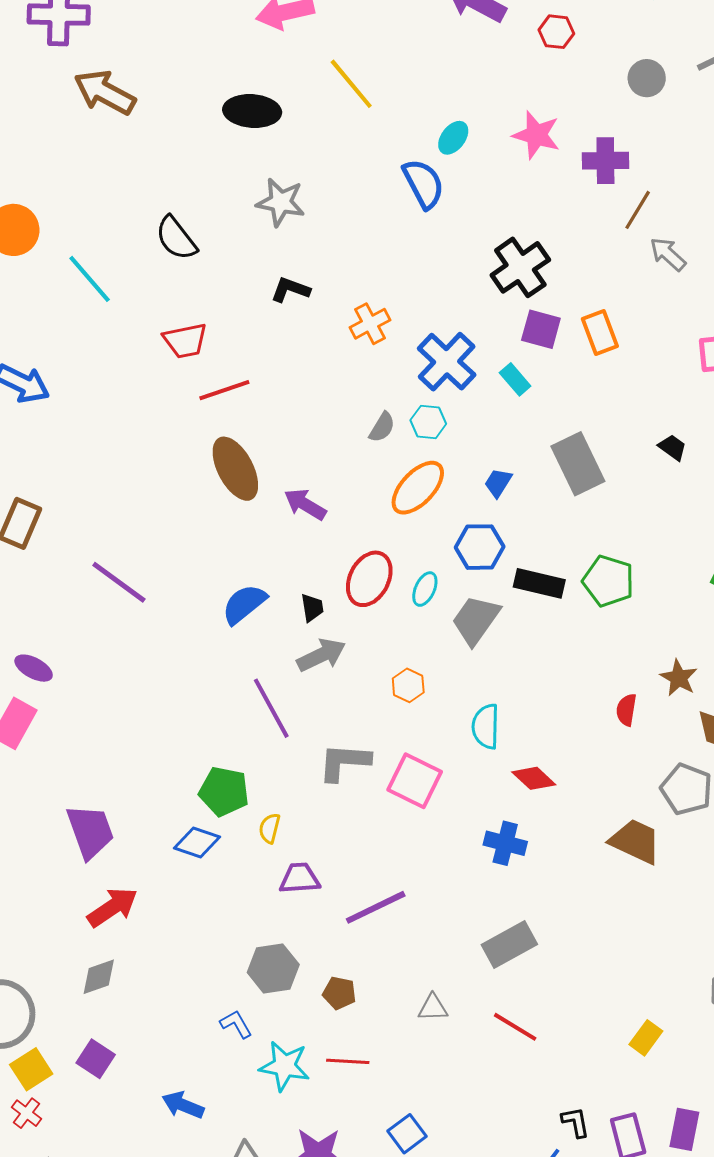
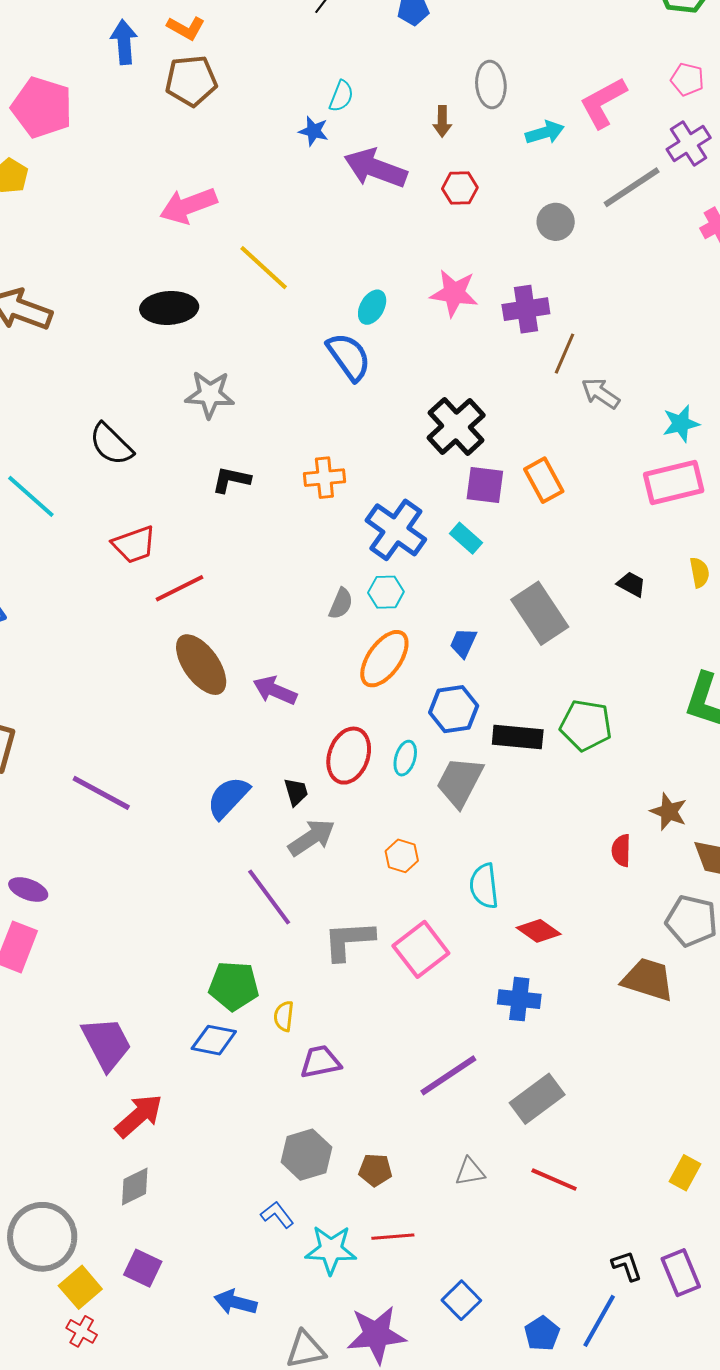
orange cross: (370, 324) -> (324, 478), moved, turned 30
pink square: (415, 781) -> (421, 949), turned 34
purple line: (376, 907) -> (448, 1075), moved

